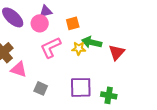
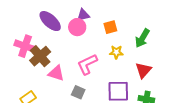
green arrow: (92, 42) -> (142, 38), moved, turned -72
pink L-shape: (51, 47) -> (87, 64), moved
red triangle: (117, 52) -> (143, 70), moved

